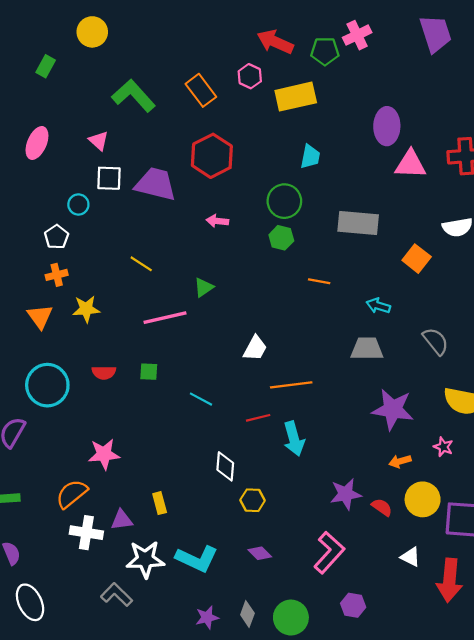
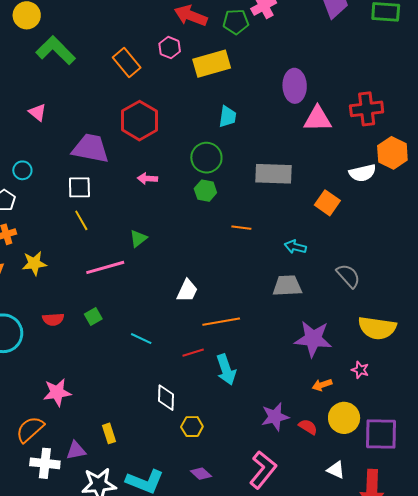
green L-shape: (134, 96) -> (56, 50), moved
white square: (109, 178) -> (79, 187), moved
yellow line: (141, 264) -> (81, 220), turned 30
green square: (149, 372) -> (93, 316), turned -30

